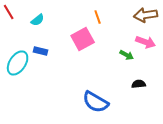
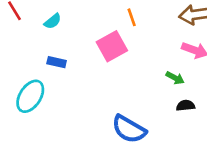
green arrow: (127, 55) -> (175, 78), moved
cyan ellipse: (18, 63) -> (30, 96), moved

